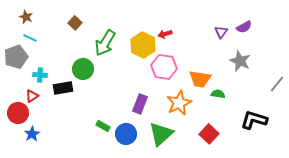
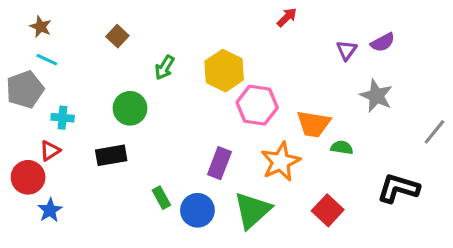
red arrow: (165, 34) -> (287, 17), moved, turned 152
green arrow: (105, 43) -> (165, 67), size x0.6
black rectangle: (63, 88) -> (111, 155), moved
green rectangle: (103, 126) -> (161, 198), turned 32

